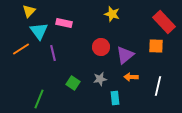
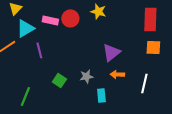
red rectangle: (164, 22) -> (150, 19), turned 45
cyan triangle: (39, 31) -> (25, 28), turned 36
orange square: (156, 46) -> (153, 47), moved
red circle: (101, 47) -> (70, 18), moved

